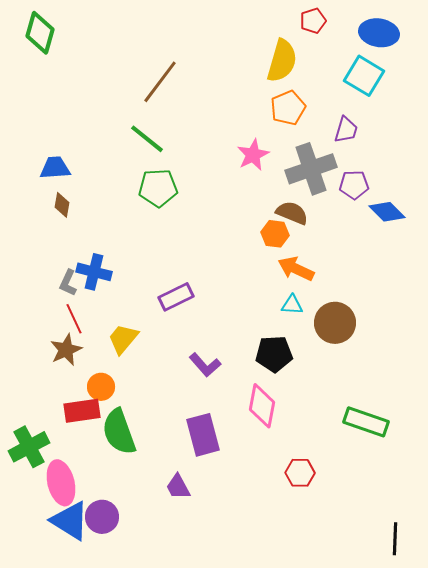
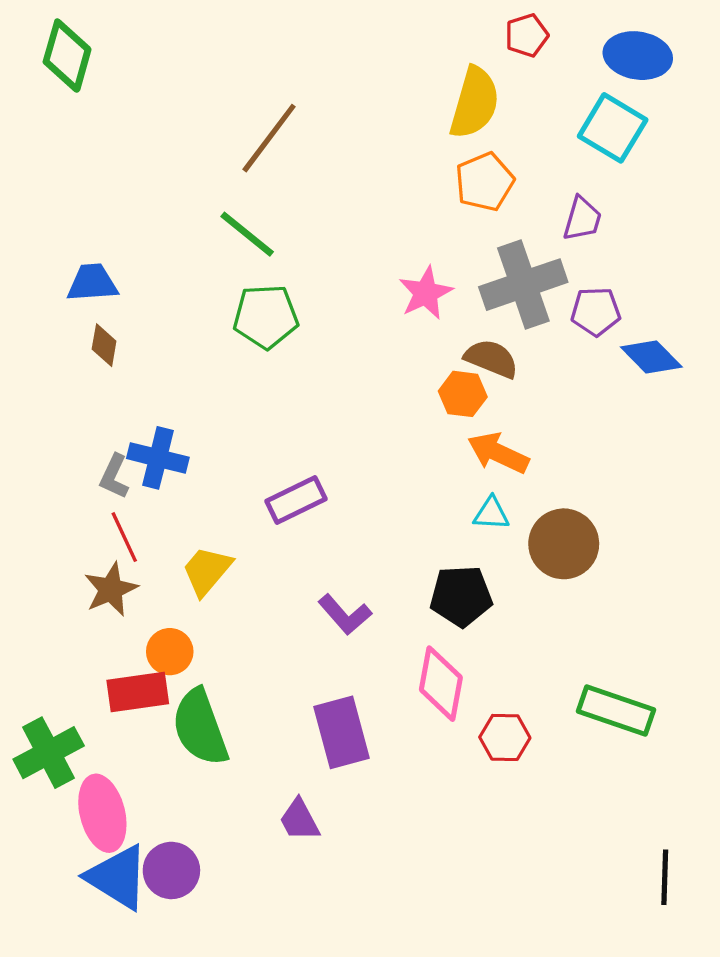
pink star: (253, 155) -> (426, 293), moved
red hexagon: (300, 473) -> (505, 737), moved
black line: (395, 539) -> (665, 877), moved

